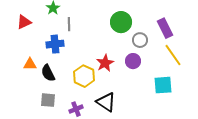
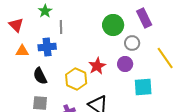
red triangle: (24, 22) -> (16, 25), turned -49
purple rectangle: (165, 28) -> (144, 18), moved
orange triangle: (30, 64) -> (22, 51), moved
cyan square: (163, 85) -> (143, 87), moved

